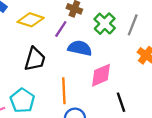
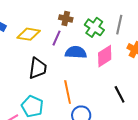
pink diamond: (101, 75) -> (105, 56), moved

